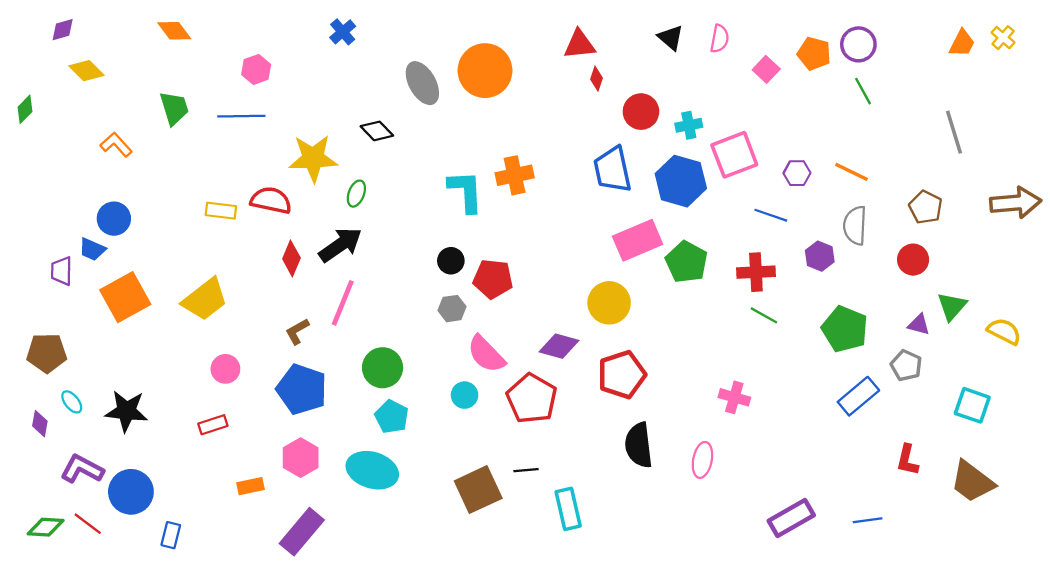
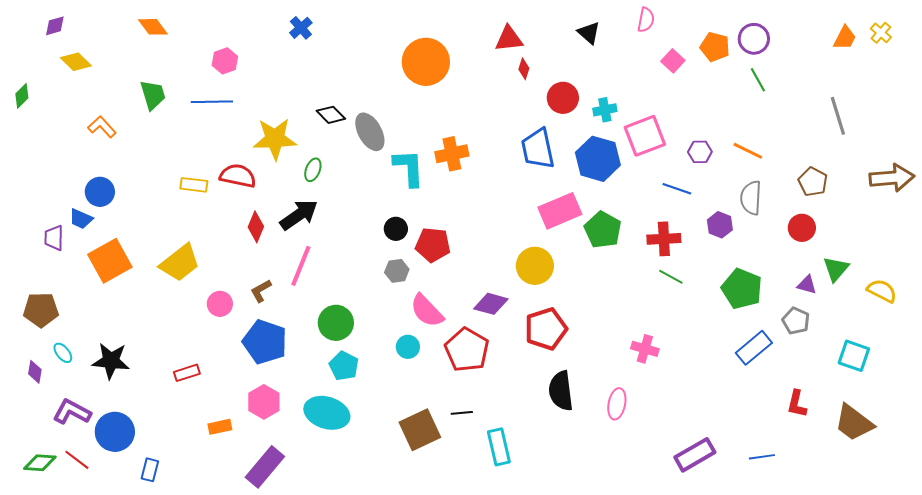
pink semicircle: (720, 39) -> (646, 20), moved
gray ellipse: (422, 83) -> (370, 132), moved
pink circle: (225, 369) -> (220, 304), moved

